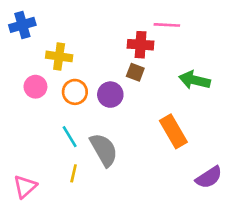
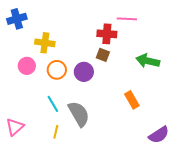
orange rectangle: (173, 131) -> (132, 100), size x0.7
pink triangle: (25, 187) -> (15, 127), moved

